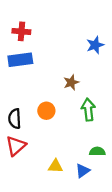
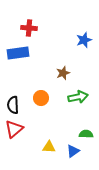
red cross: (21, 31) -> (29, 28), moved
green arrow: (88, 110) -> (78, 97), turned 84

